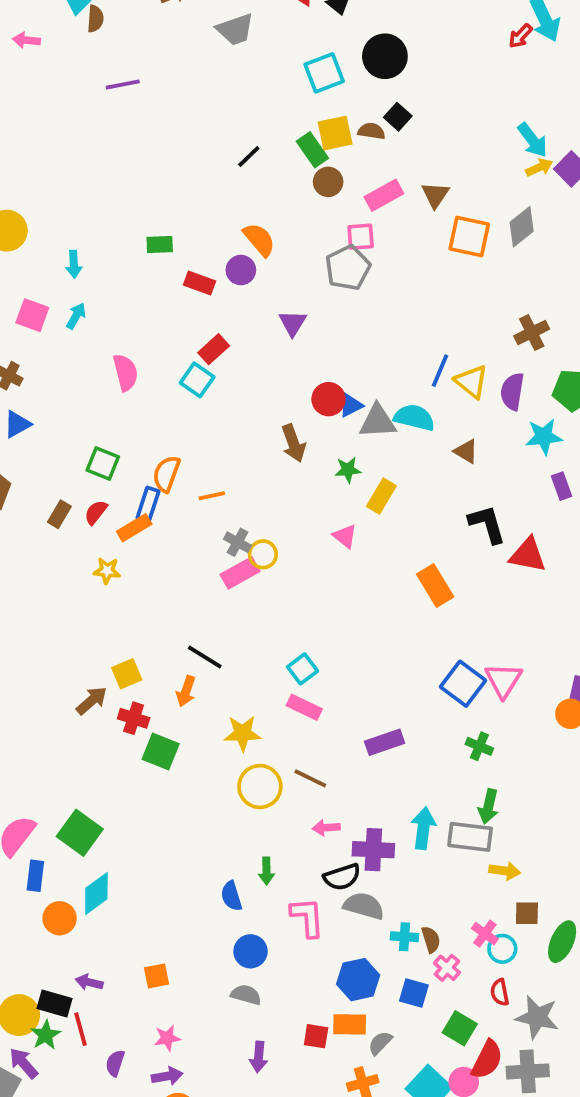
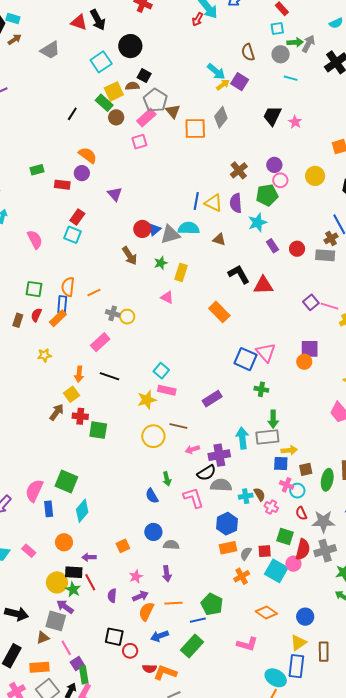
gray pentagon: (348, 268) -> (155, 100), moved
yellow star: (107, 571) -> (44, 355), moved
pink rectangle: (240, 573) -> (100, 342), moved
orange arrow: (186, 691) -> (79, 374), moved
yellow star: (243, 733) -> (147, 400), moved
orange circle: (60, 918) -> (64, 542), moved
blue circle: (251, 951) -> (153, 532), moved
blue square: (414, 993) -> (281, 463), moved
red square: (316, 1036) -> (265, 551), moved
purple arrow: (259, 1057) -> (167, 574), moved

